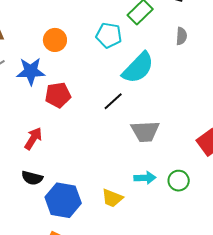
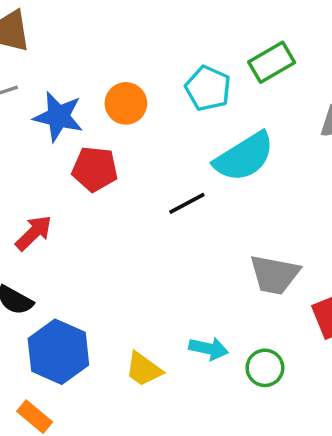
orange circle: (55, 40) -> (126, 103), moved
gray trapezoid: (145, 131) -> (274, 275), moved

